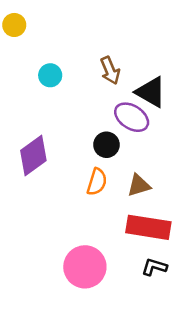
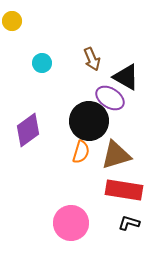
black circle: (106, 145) -> (89, 121), size x1.8
brown triangle: (139, 185) -> (116, 155), size x1.5

